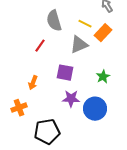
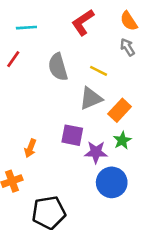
orange rectangle: (103, 33) -> (120, 110), moved
red line: (40, 46) -> (13, 59), moved
purple star: (71, 99) -> (96, 152), moved

